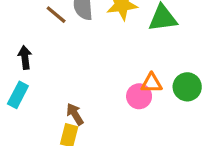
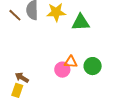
brown arrow: (75, 114) -> (22, 78), turned -32

